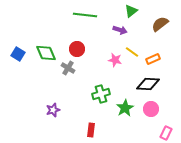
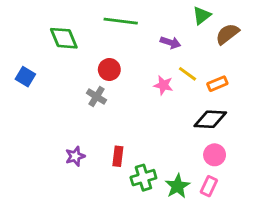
green triangle: (131, 11) -> (202, 15), moved
green diamond: (46, 53) -> (64, 38), moved
green cross: (101, 94) -> (143, 178), moved
green star: (125, 108) -> (178, 186), moved
red rectangle: (91, 130) -> (118, 156), moved
pink rectangle: (166, 133) -> (209, 186), moved

